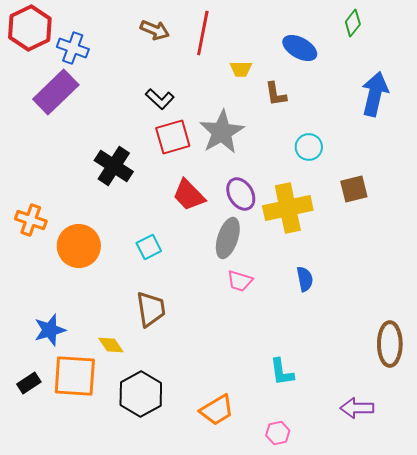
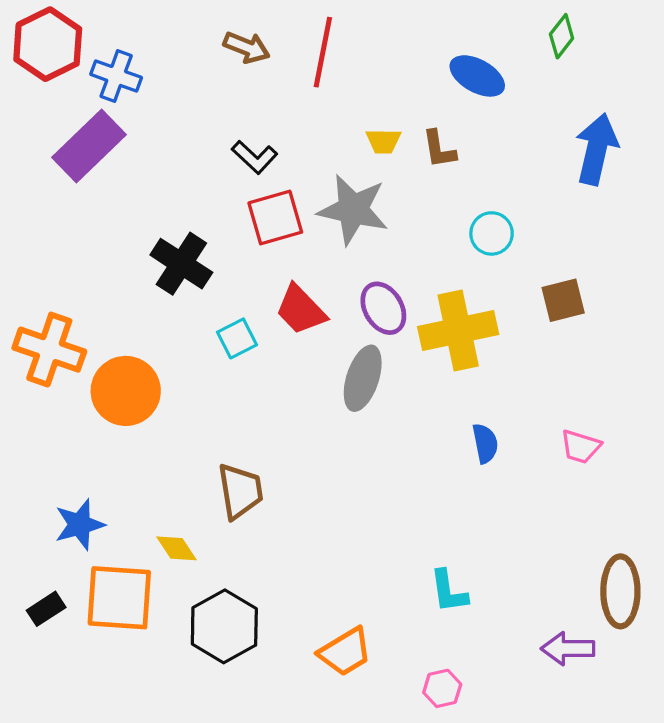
yellow trapezoid: (241, 69) -> (383, 141), moved
gray star: (222, 132) -> (353, 210), turned -30
orange cross: (31, 220) -> (49, 350), size x1.4
cyan square: (149, 247) -> (237, 338), moved
pink trapezoid: (240, 281) -> (581, 447), moved
brown ellipse: (390, 344) -> (620, 591), moved

